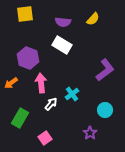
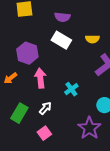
yellow semicircle: (93, 19) -> (92, 39), moved, turned 48
white arrow: (51, 104) -> (45, 108), moved
purple star: (90, 133) -> (89, 128), size x1.6

